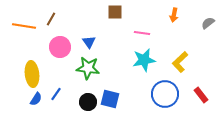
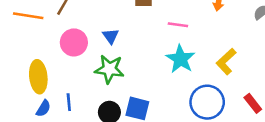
cyan star: (144, 60) -> (180, 59), turned -30
blue line: (56, 94) -> (69, 102), turned -40

